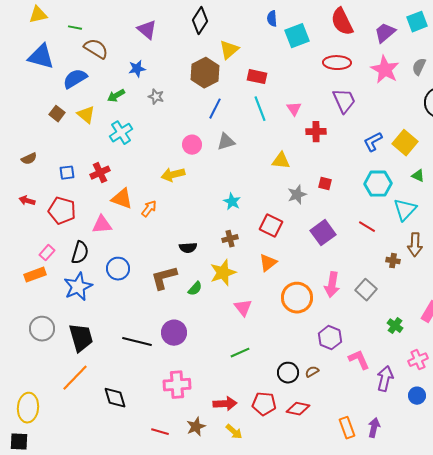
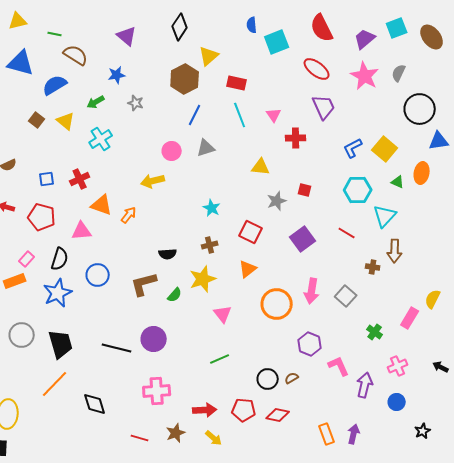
red ellipse: (337, 63) -> (317, 69), turned 36

